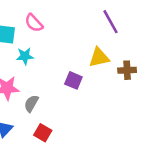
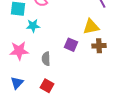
brown cross: (127, 70) -> (99, 46), moved
gray semicircle: (31, 103) -> (46, 59), moved, turned -32

